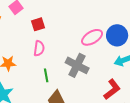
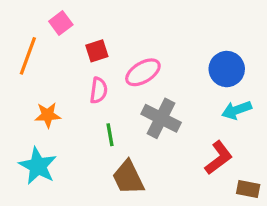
pink ellipse: (92, 37) -> (143, 72), moved

